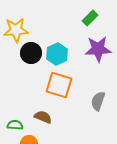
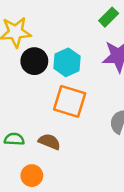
green semicircle: (15, 125) -> (14, 139), moved

